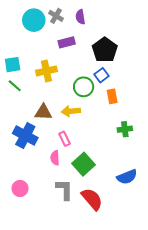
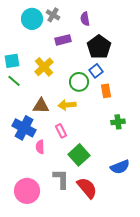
purple semicircle: (80, 17) -> (85, 19), moved
yellow cross: (46, 71) -> (44, 67), turned -30
pink semicircle: (55, 158) -> (40, 147), moved
pink circle: (20, 188) -> (27, 191), moved, size x1.6

